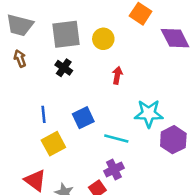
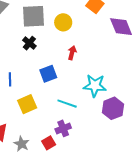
blue square: (83, 118) -> (48, 74), moved
yellow square: (53, 144) -> (27, 104), moved

